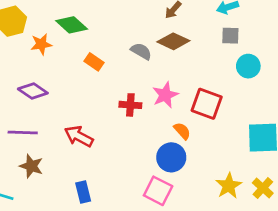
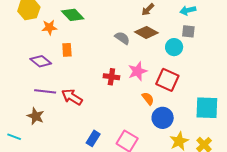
orange rectangle: (94, 62) -> (67, 50), moved, turned 48
cyan circle: (248, 66) -> (174, 47), moved
purple line: (23, 132) -> (45, 91), moved
blue circle: (171, 157) -> (163, 118), moved
blue rectangle: (83, 192) -> (93, 138), moved, turned 42

